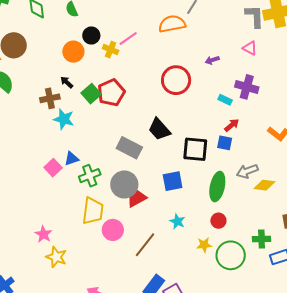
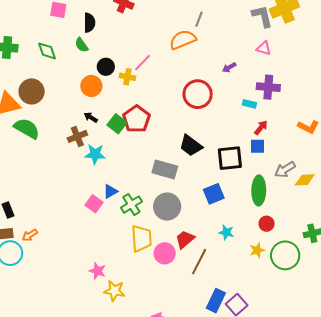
red trapezoid: (137, 198) -> (185, 239), moved

